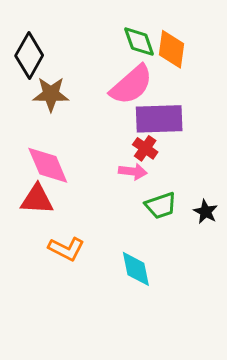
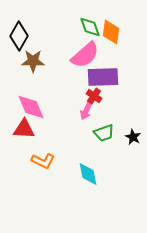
pink arrow: (133, 171) -> (86, 111), turned 108

